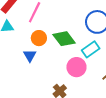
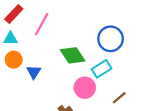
orange circle: (39, 38) -> (14, 60), moved

